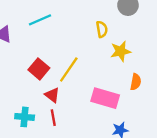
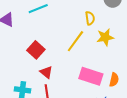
yellow line: (69, 70) -> (75, 41), moved
orange semicircle: (136, 82) -> (114, 80), moved

